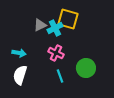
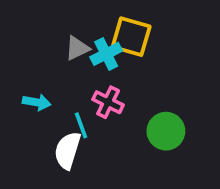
white semicircle: (20, 75) -> (68, 150), moved
cyan line: (60, 76) -> (81, 125), moved

